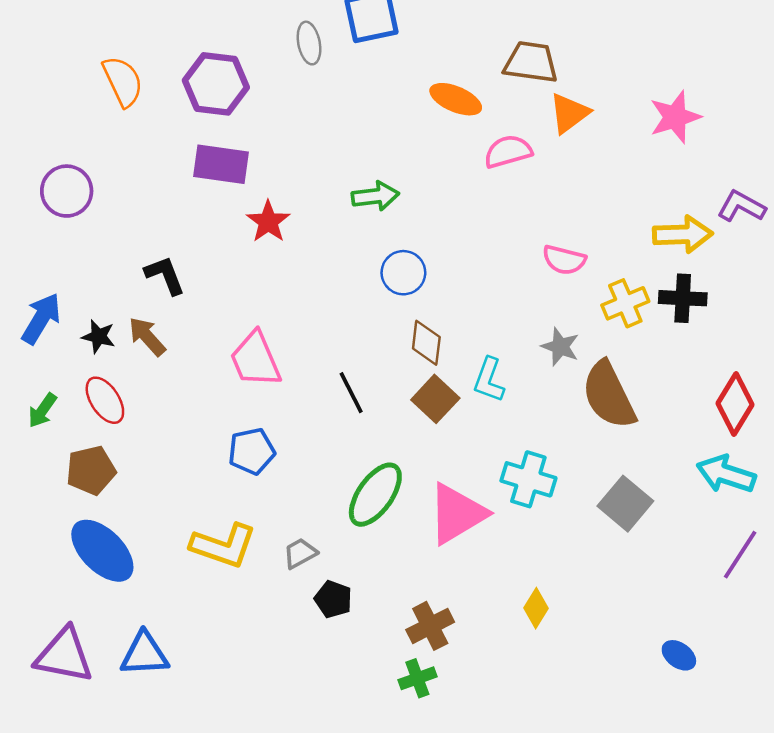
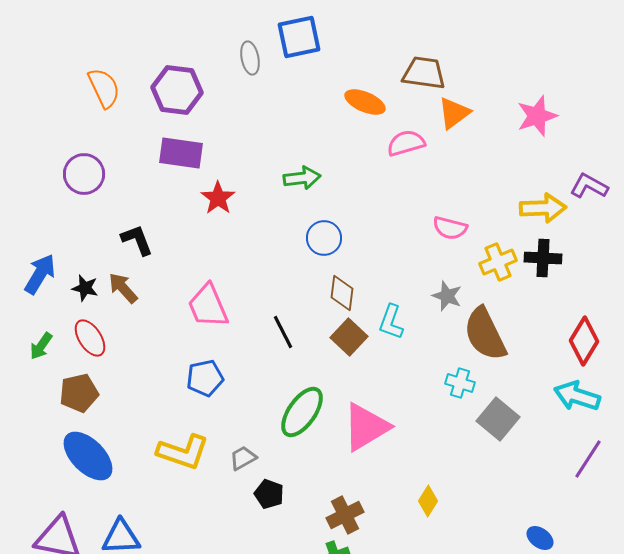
purple circle: (67, 191) -> (84, 174), moved
cyan cross: (528, 479) -> (460, 383), moved, size x0.7

